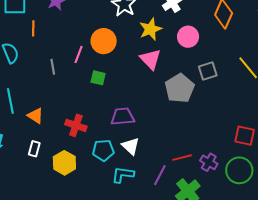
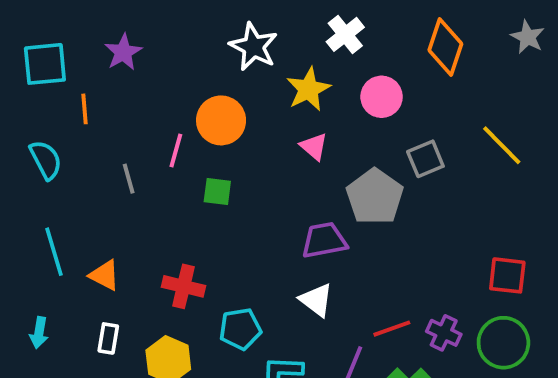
pink triangle: (150, 59) -> (314, 147), size x0.7
purple trapezoid: (123, 117) -> (324, 240), moved
white triangle: (131, 146) -> (316, 300), moved

